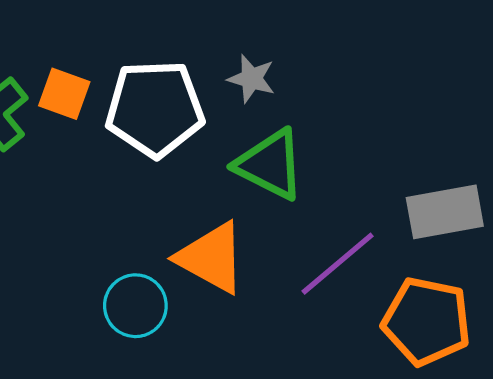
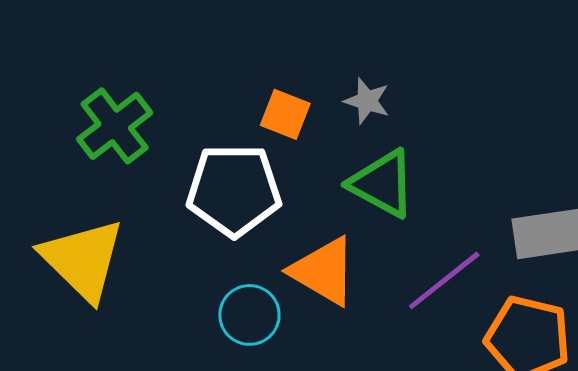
orange square: (64, 94) -> (285, 114), moved
white pentagon: (155, 109) -> (234, 190), moved

